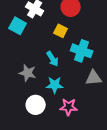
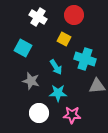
cyan square: (18, 26) -> (23, 48), moved

